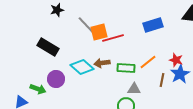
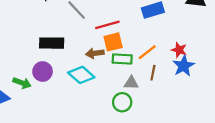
orange square: (99, 32) -> (113, 42), moved
black rectangle: (48, 47) -> (52, 43), moved, turned -30
cyan diamond: (82, 67) -> (81, 75), moved
brown line: (162, 80) -> (153, 73), moved

